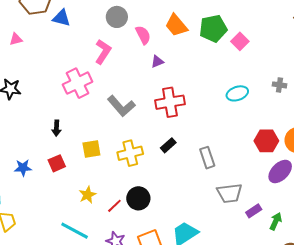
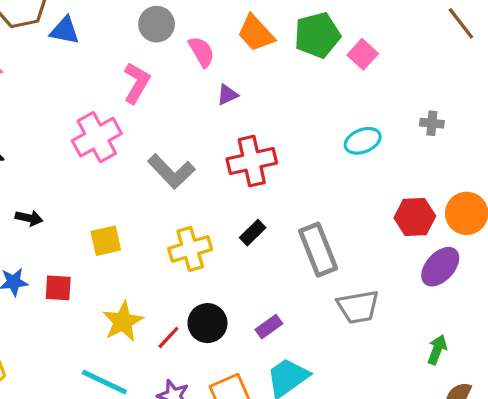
black arrow: (56, 128) -> (29, 218), moved, turned -77
yellow square: (91, 149) -> (106, 241), moved
gray rectangle: (207, 158) -> (318, 250), size x1.4
red square: (57, 163) -> (58, 288), moved, turned 30
yellow star: (87, 195) -> (123, 322), size x1.4
purple rectangle: (254, 211) -> (269, 327), moved

